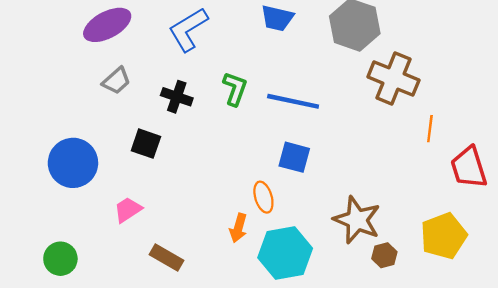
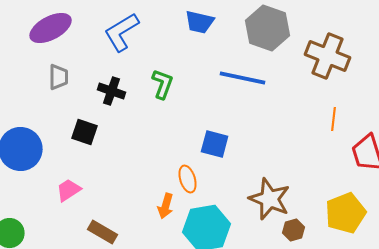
brown cross: (393, 79) -> (328, 56), moved
gray trapezoid: (116, 81) -> (59, 77), turned -48
blue line: (293, 101) -> (243, 78), moved

